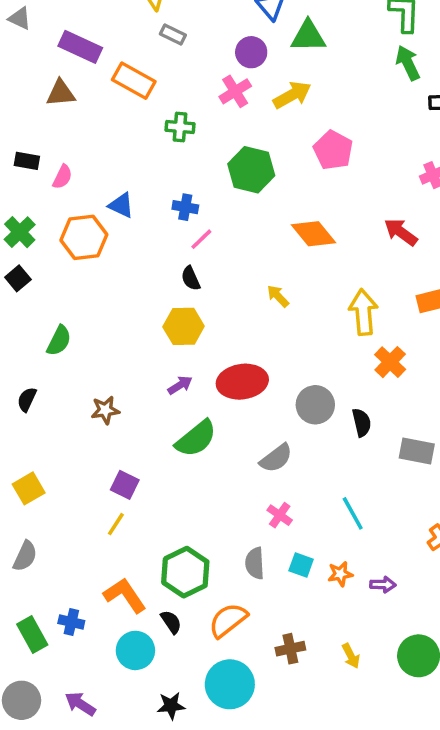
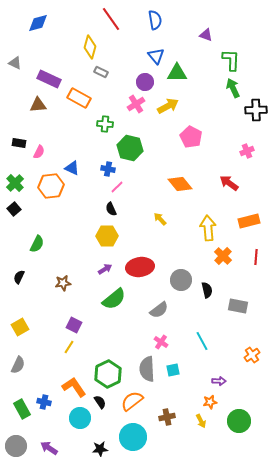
green hexagon: (251, 170) -> (130, 148), moved
gray semicircle: (255, 563) -> (147, 369), size x1.4
cyan square: (301, 565) -> (173, 370), turned -32
orange star: (340, 574) -> (210, 402), moved

